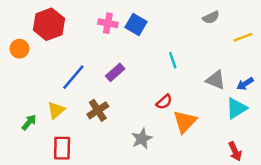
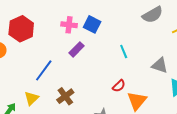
gray semicircle: (211, 17) -> (153, 15), size x1.5
purple rectangle: (115, 72) -> (77, 49), moved

